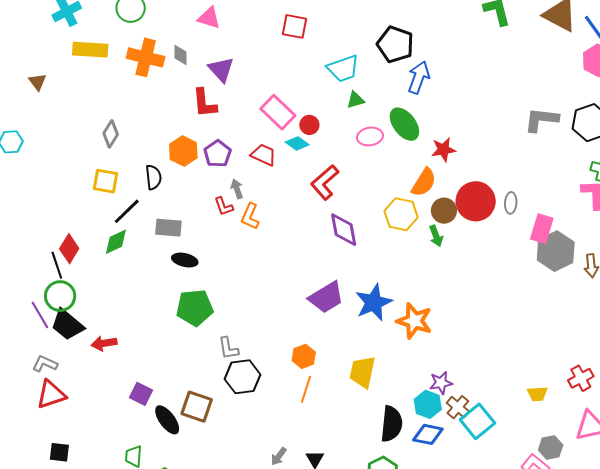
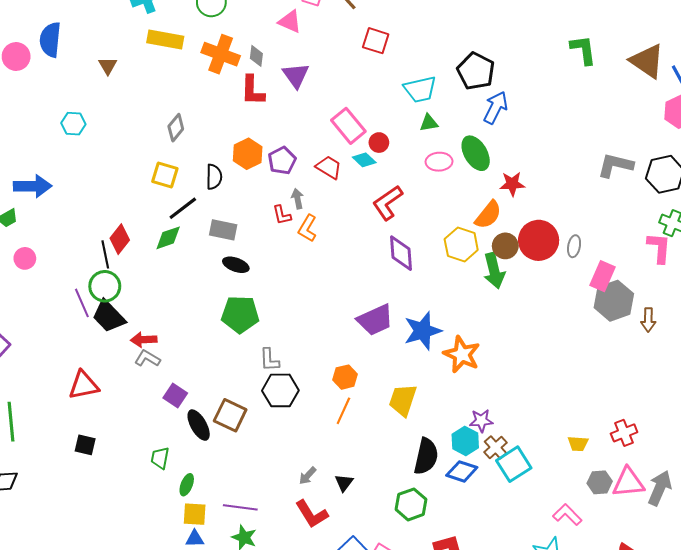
red L-shape: (204, 103) -> (253, 91), moved
green arrow: (436, 236) -> (494, 271), size x1.6
gray L-shape: (45, 364) -> (147, 358), moved
gray hexagon: (551, 447) -> (600, 482), moved

